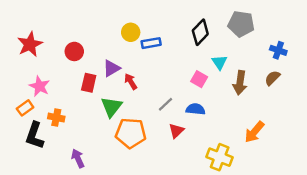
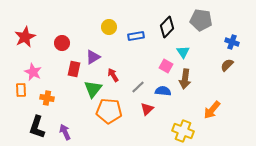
blue rectangle: (151, 43) -> (136, 36), moved
red arrow: (131, 81) -> (113, 75), moved
brown arrow: (240, 83) -> (185, 79), moved
orange rectangle: (25, 108) -> (21, 90), turned -56
black L-shape: (35, 136) -> (37, 127), moved

